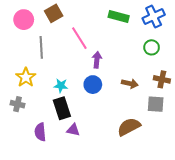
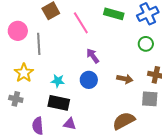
pink circle: (24, 20) -> (18, 31), moved
pink line: (79, 38) -> (81, 23), moved
purple arrow: (97, 60) -> (93, 56), turned -42
black rectangle: (62, 108) -> (59, 103), turned -60

